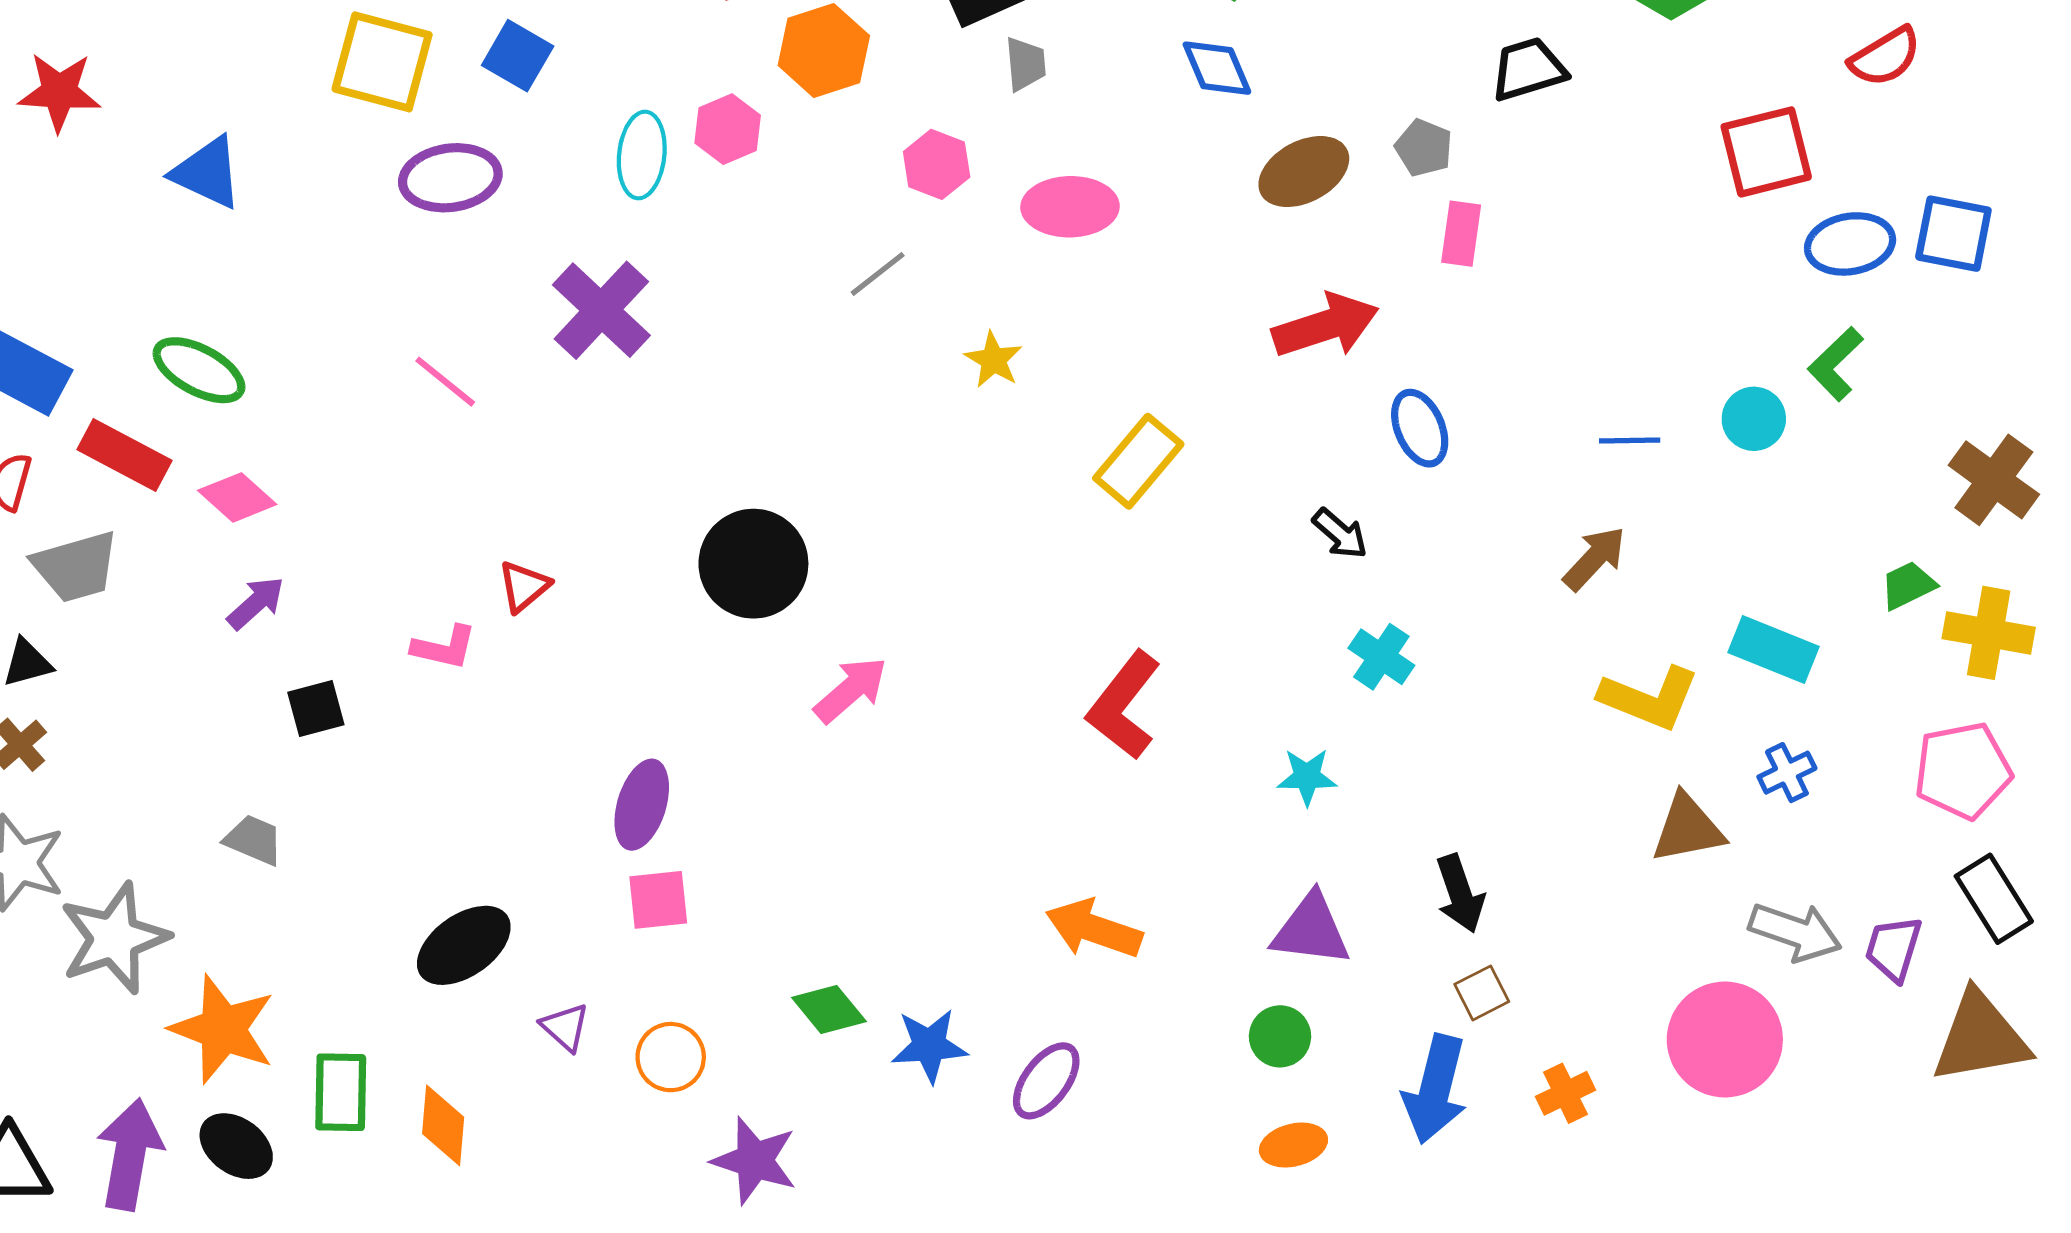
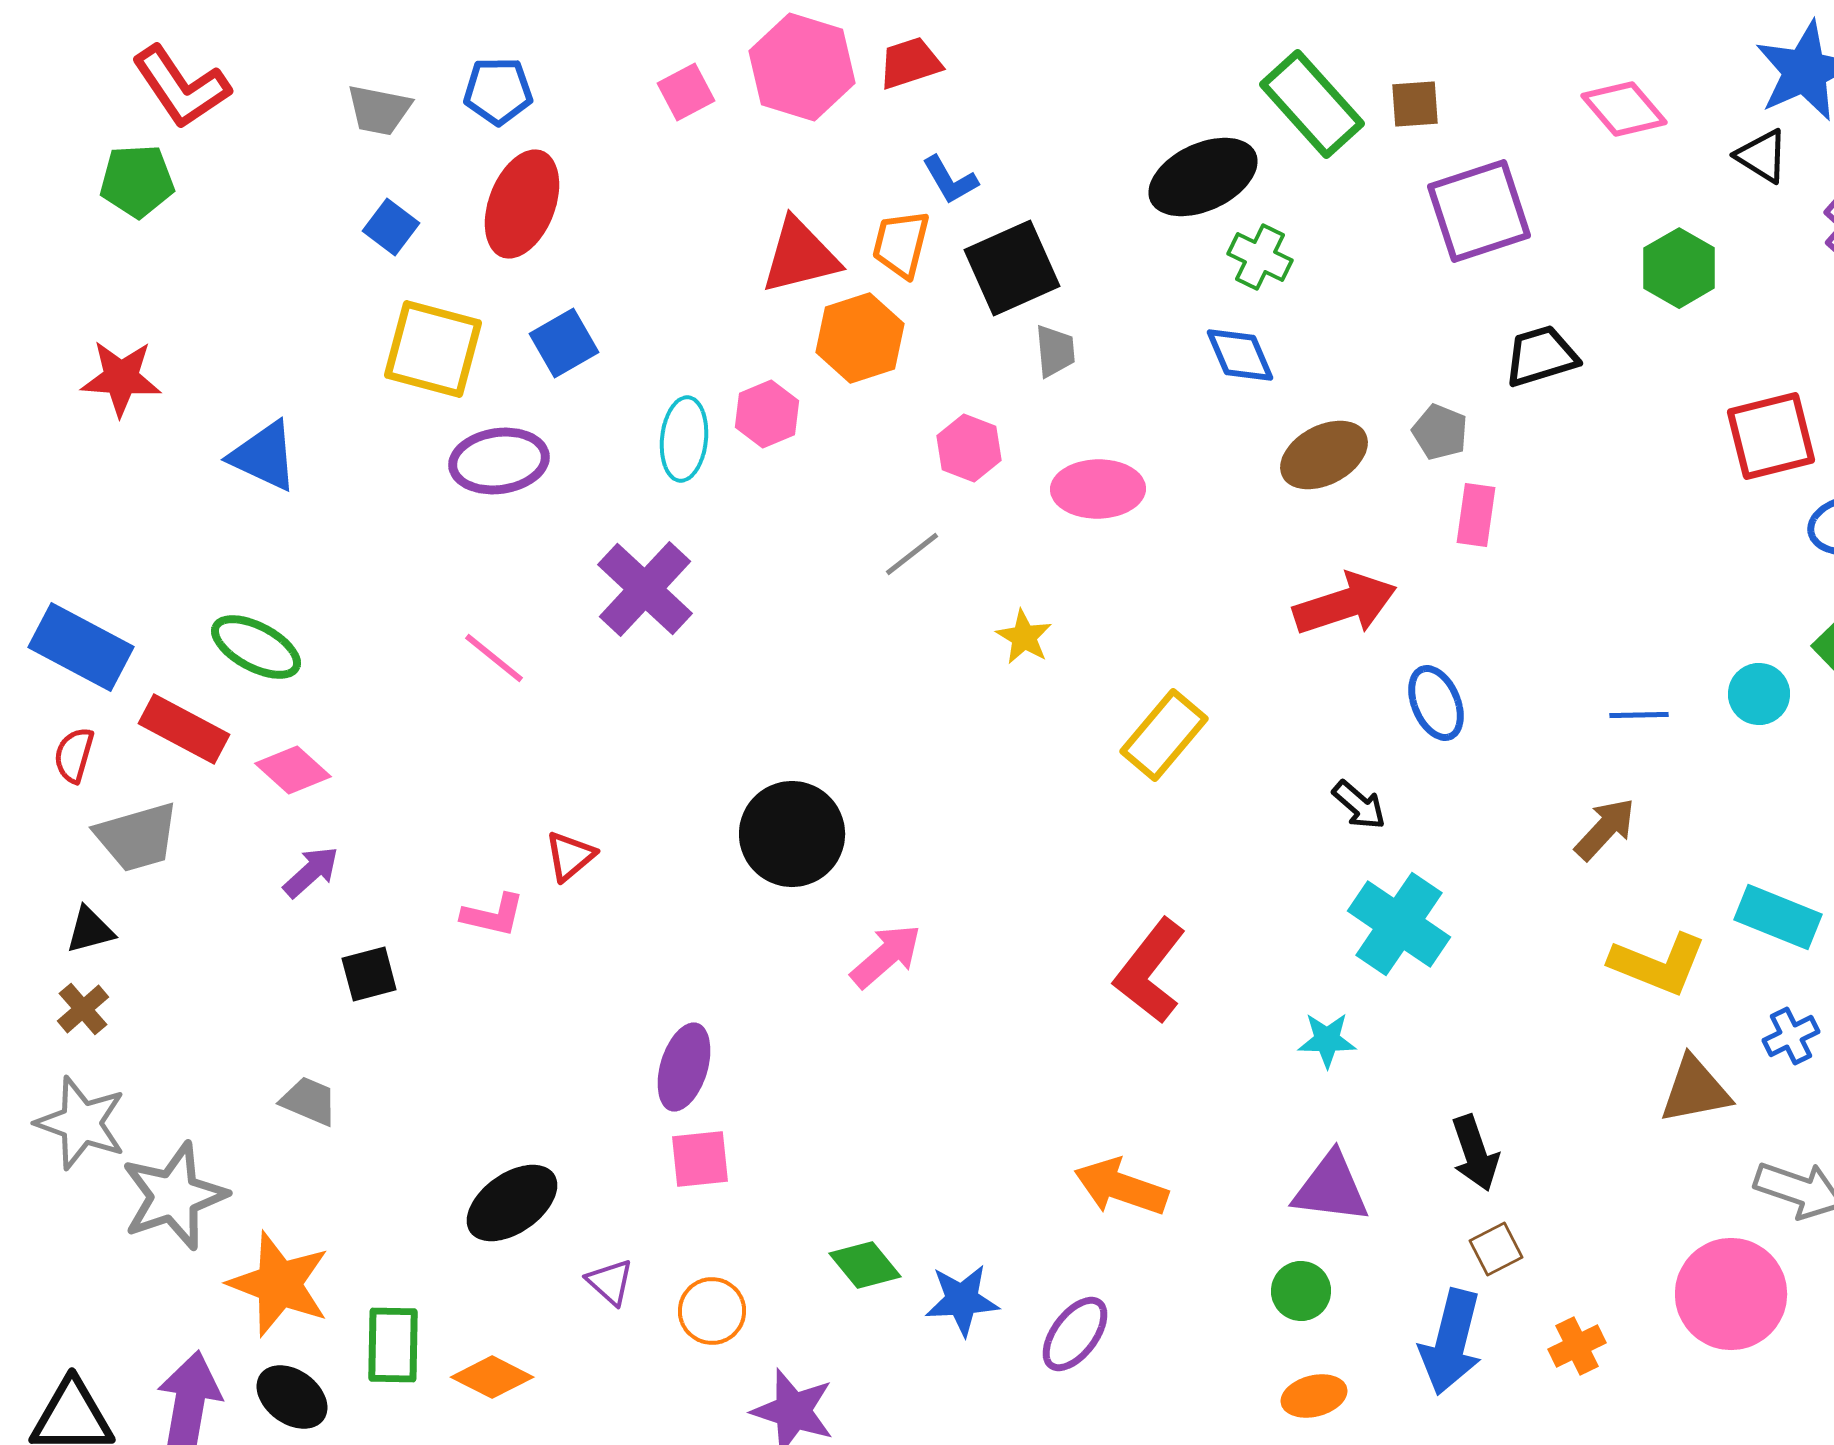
blue square: (518, 56) -> (564, 343), turned 30
cyan cross: (1381, 657) -> (1399, 924), size x1.6
orange diamond: (443, 1125) -> (492, 1377), turned -68

